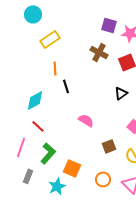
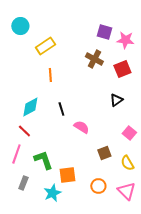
cyan circle: (33, 14) -> (20, 26), moved
black line: (66, 86) -> (61, 109), moved
red line: (38, 126) -> (24, 131), moved
green L-shape: (48, 153) -> (43, 160), turned -60
orange square: (72, 168) -> (67, 175), turned -30

